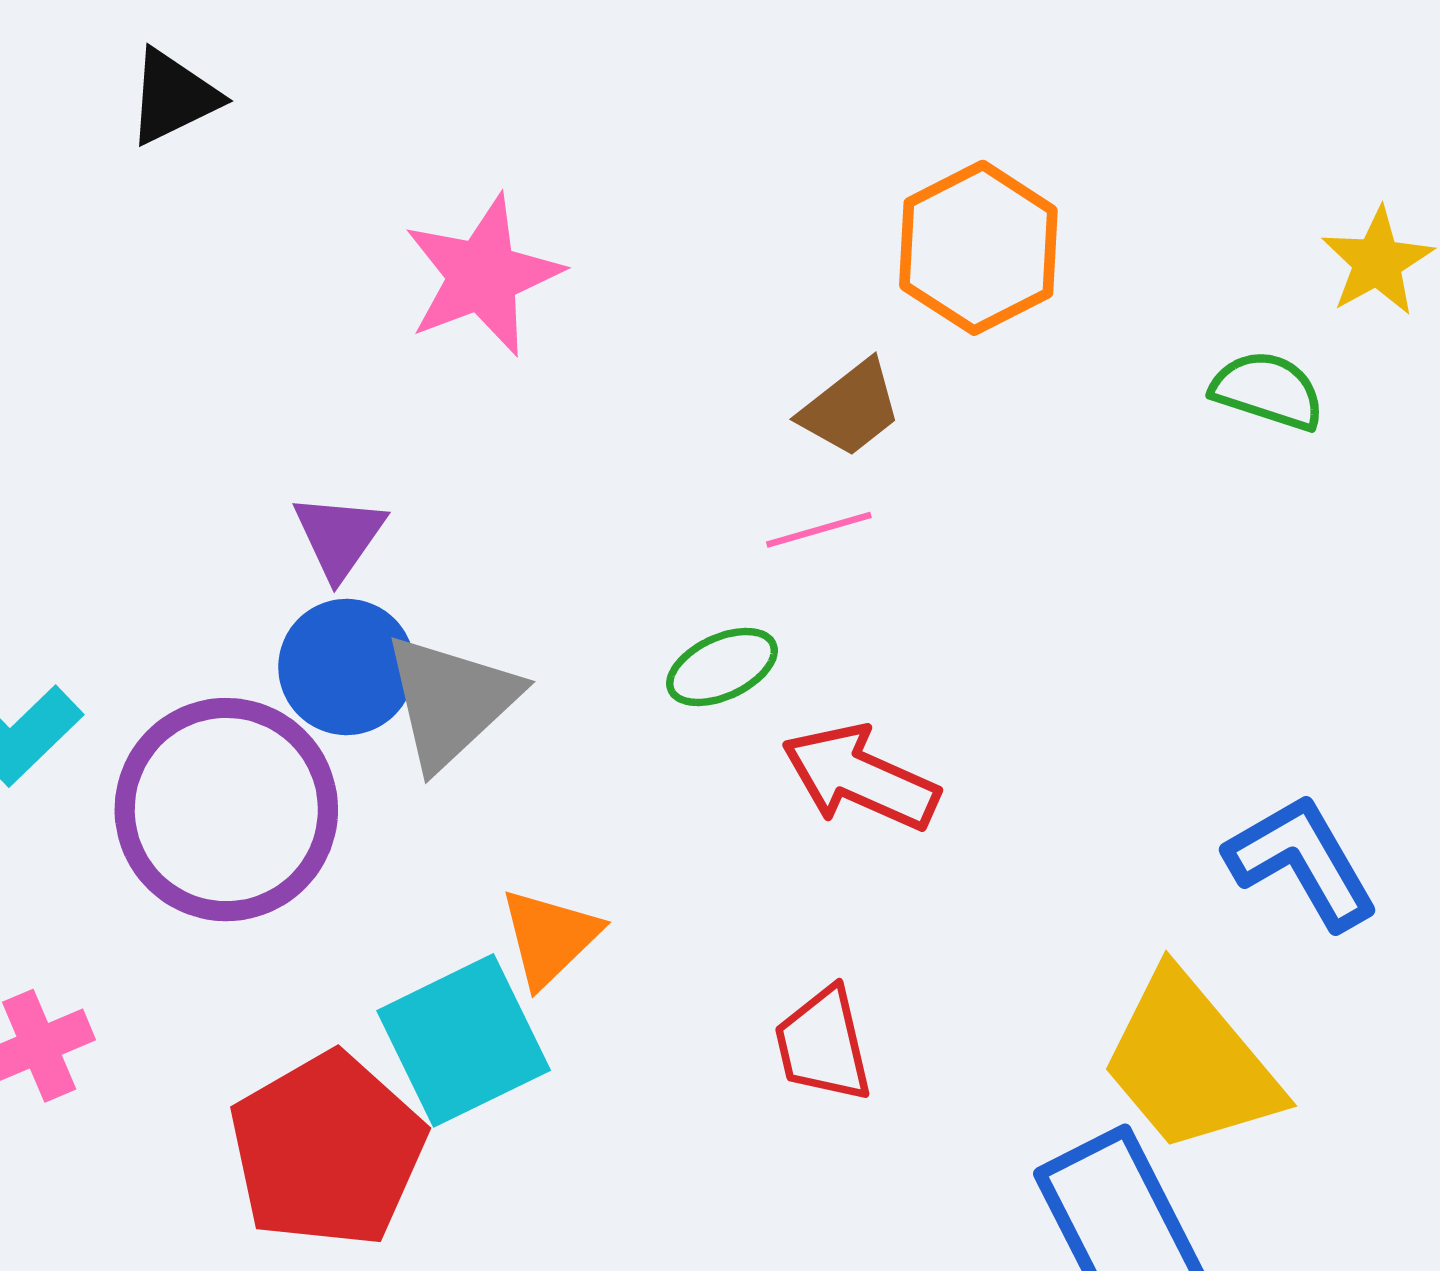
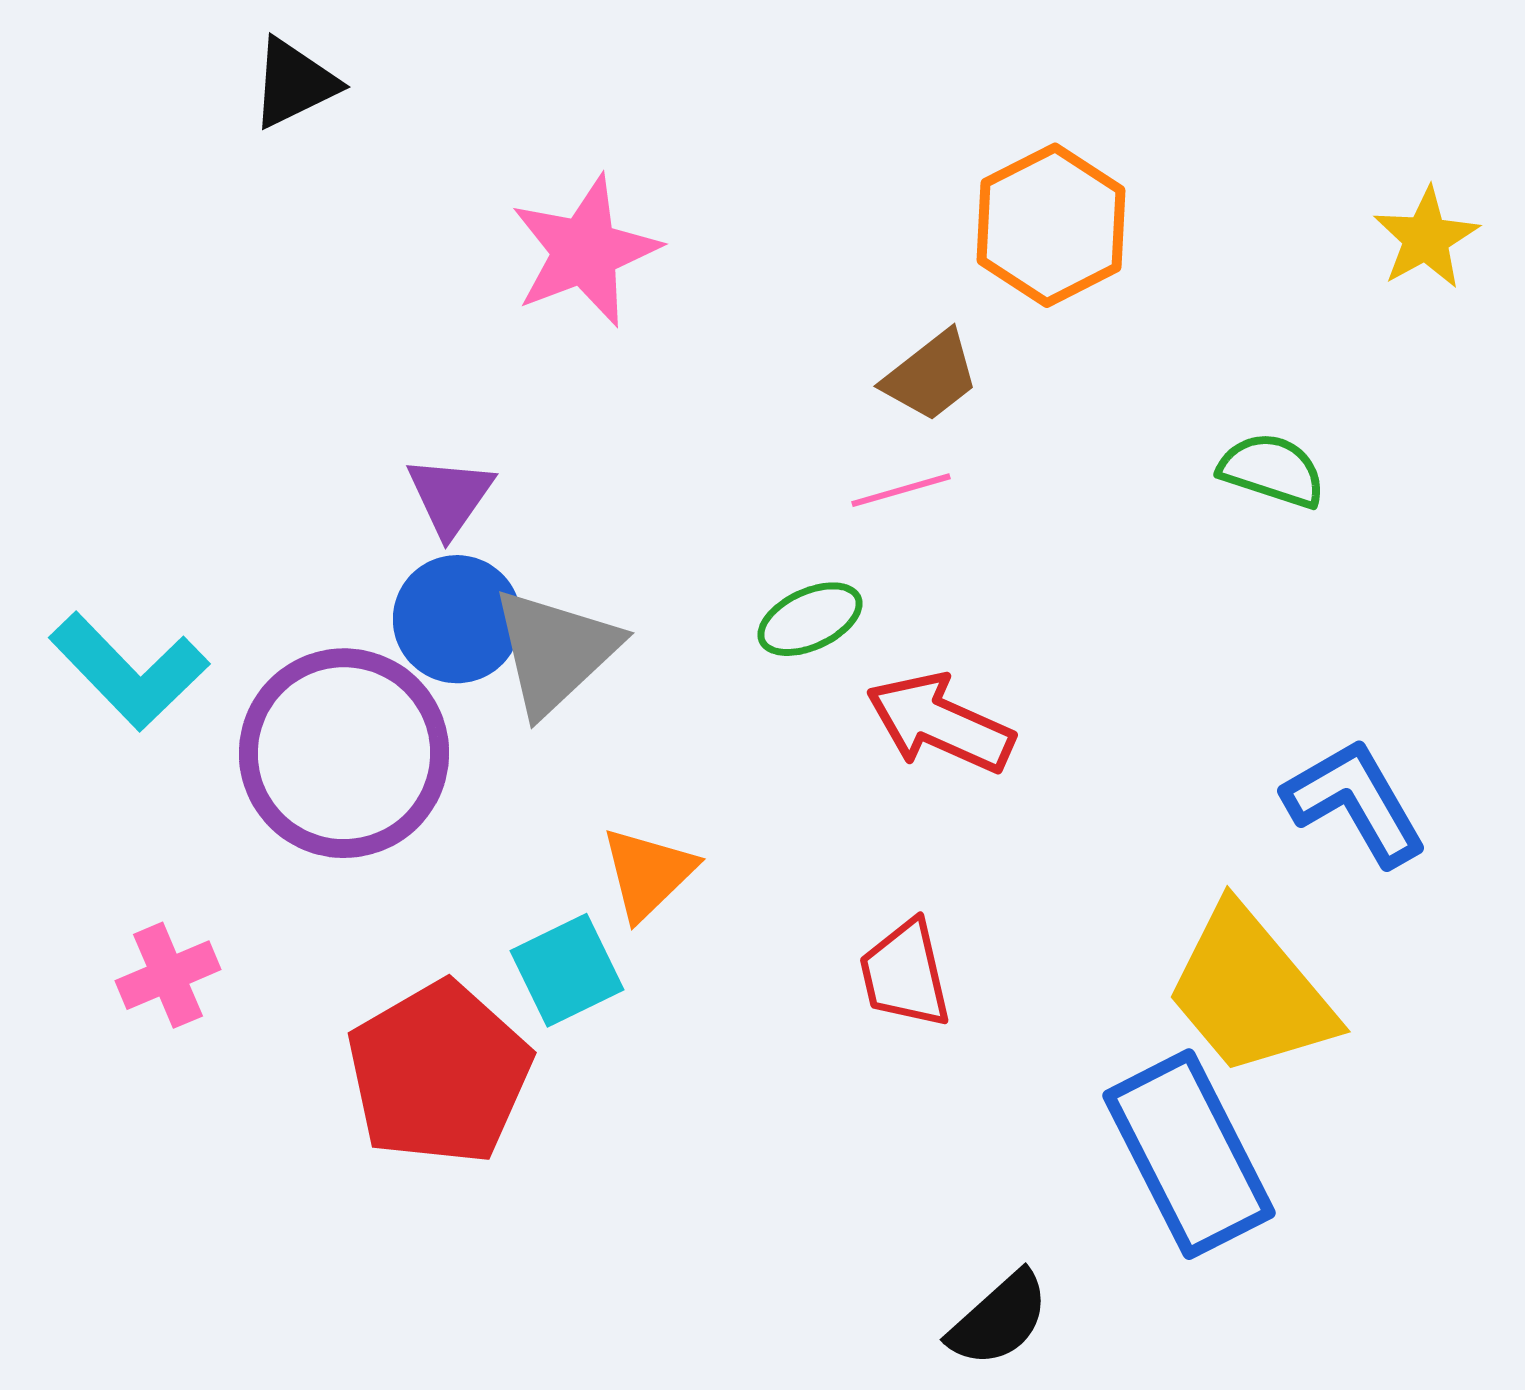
green semicircle: (1268, 390) -> (1272, 470), moved
cyan square: (464, 1040) -> (567, 970), size x0.7

